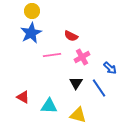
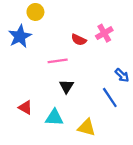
blue star: (31, 33) -> (20, 36), moved
pink cross: (82, 57) -> (104, 33), moved
black triangle: (76, 83) -> (66, 86), moved

